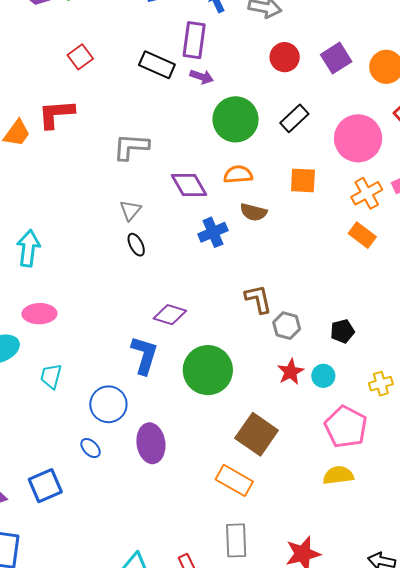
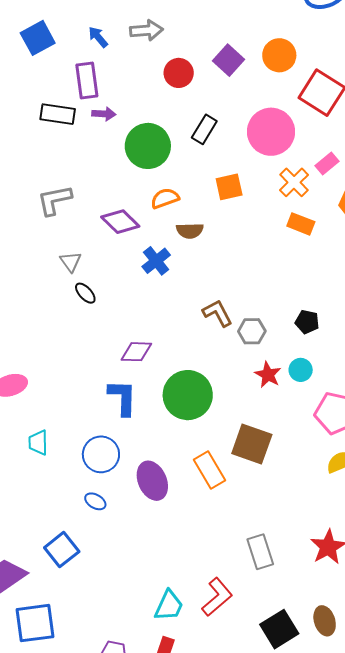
black pentagon: (342, 331) -> (307, 322), turned -30
orange rectangle: (234, 480) -> (209, 470), moved, turned 45

